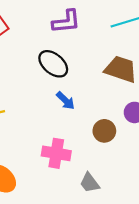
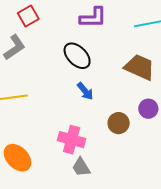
gray trapezoid: (90, 183) -> (81, 167), moved

